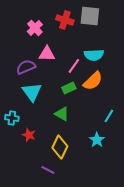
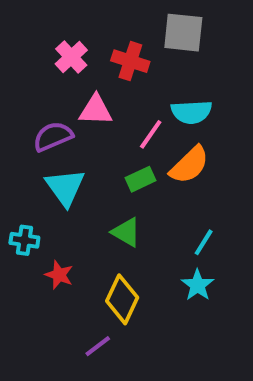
red cross: (65, 20) -> (130, 61), moved
cyan line: (109, 116) -> (204, 242), moved
purple line: (48, 170) -> (98, 346), turned -64

